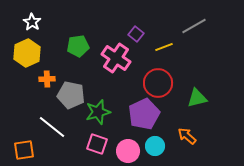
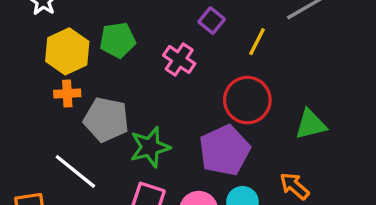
yellow line: (164, 47) -> (257, 42), turned -42
yellow hexagon: (27, 53) -> (67, 51), moved
pink cross: (116, 58) -> (179, 59), size x0.7

